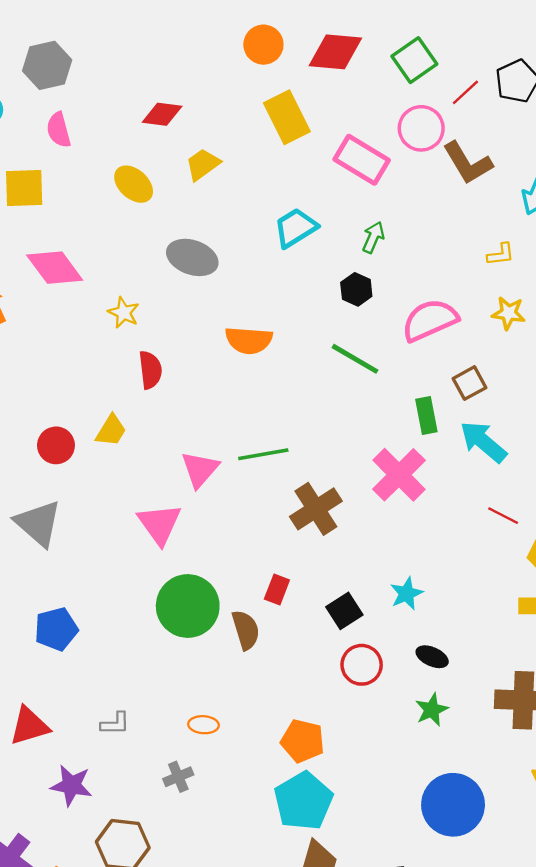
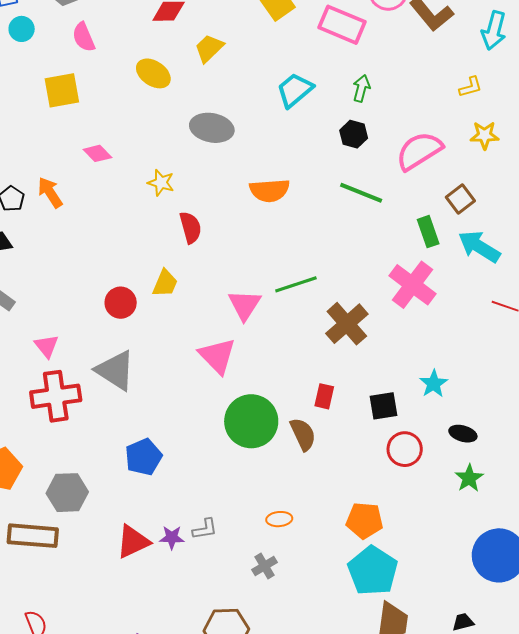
pink diamond: (55, 268) -> (97, 153), size x0.6
black square: (344, 611) -> (383, 406), turned 32
purple star: (71, 785) -> (172, 537), moved, size x0.7

